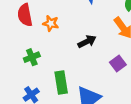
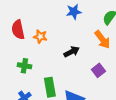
green cross: (32, 57) -> (24, 66), turned 32

